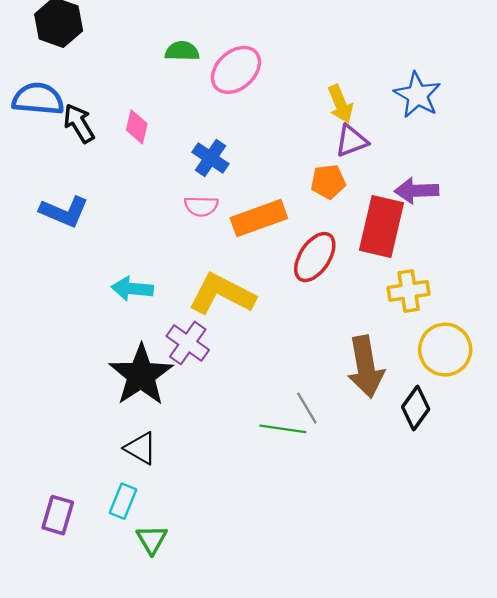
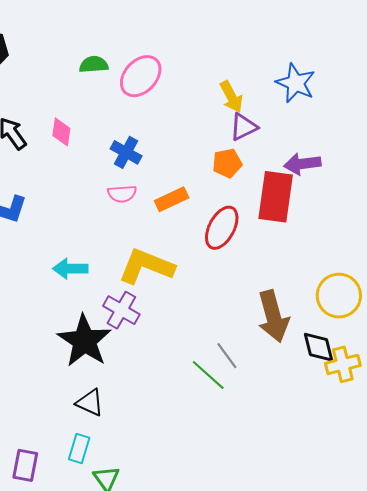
orange rectangle: (259, 218) -> (172, 199), size x0.7
yellow cross: (409, 291) -> (343, 364), moved
black diamond: (416, 408) -> (319, 347), turned -45
green line: (283, 429) -> (208, 375), turned 39

